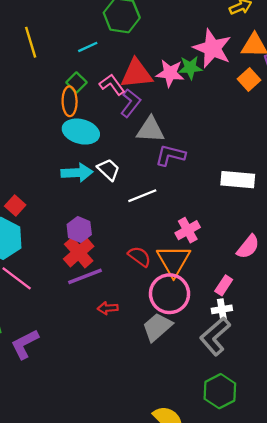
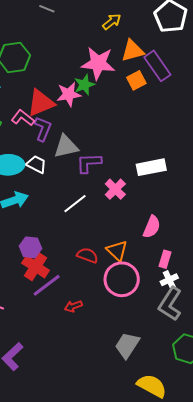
orange square: (249, 79) -> (136, 80), turned 30
white trapezoid: (109, 170) -> (36, 164), moved
pink cross: (188, 230) -> (115, 189), moved
pink semicircle: (248, 247) -> (152, 227), moved
orange triangle: (174, 261) -> (117, 251), size x0.7
gray trapezoid: (157, 327) -> (127, 345), moved

